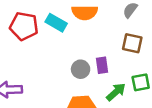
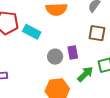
cyan rectangle: (56, 23) -> (32, 32), moved

